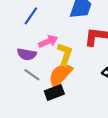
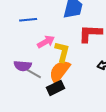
blue line: (31, 16) -> (28, 20), turned 54
purple semicircle: (27, 54) -> (23, 66), moved

